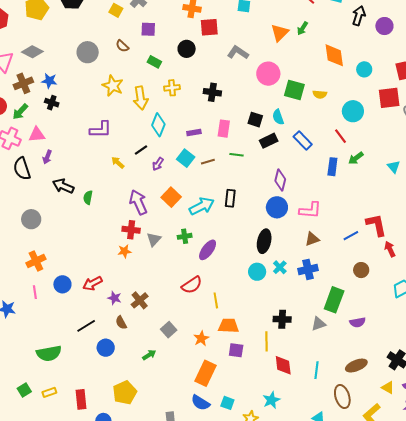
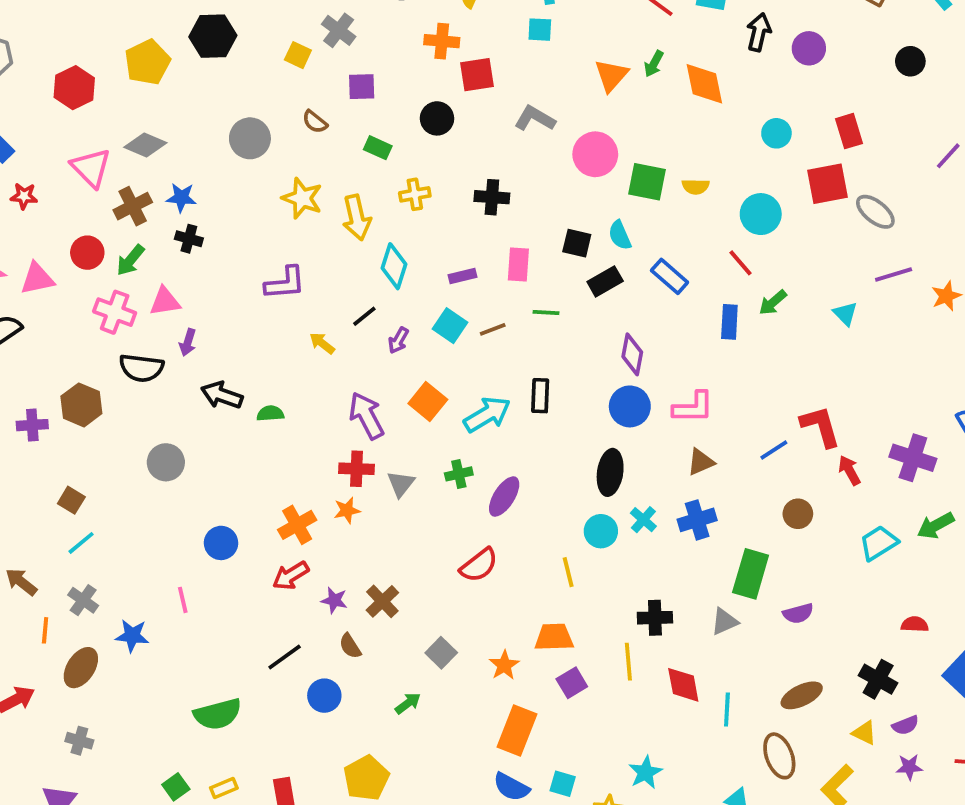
orange diamond: (334, 55) -> (704, 84), moved
black semicircle: (22, 169) -> (141, 368), turned -60
green semicircle: (88, 197) -> (270, 413), turned 80
orange cross: (36, 261) -> (297, 525), moved
blue circle: (62, 284) -> (221, 543), moved
yellow line: (216, 300) -> (568, 572), moved
purple square: (236, 350) -> (572, 683), turned -35
red diamond: (283, 365) -> (683, 685), moved

